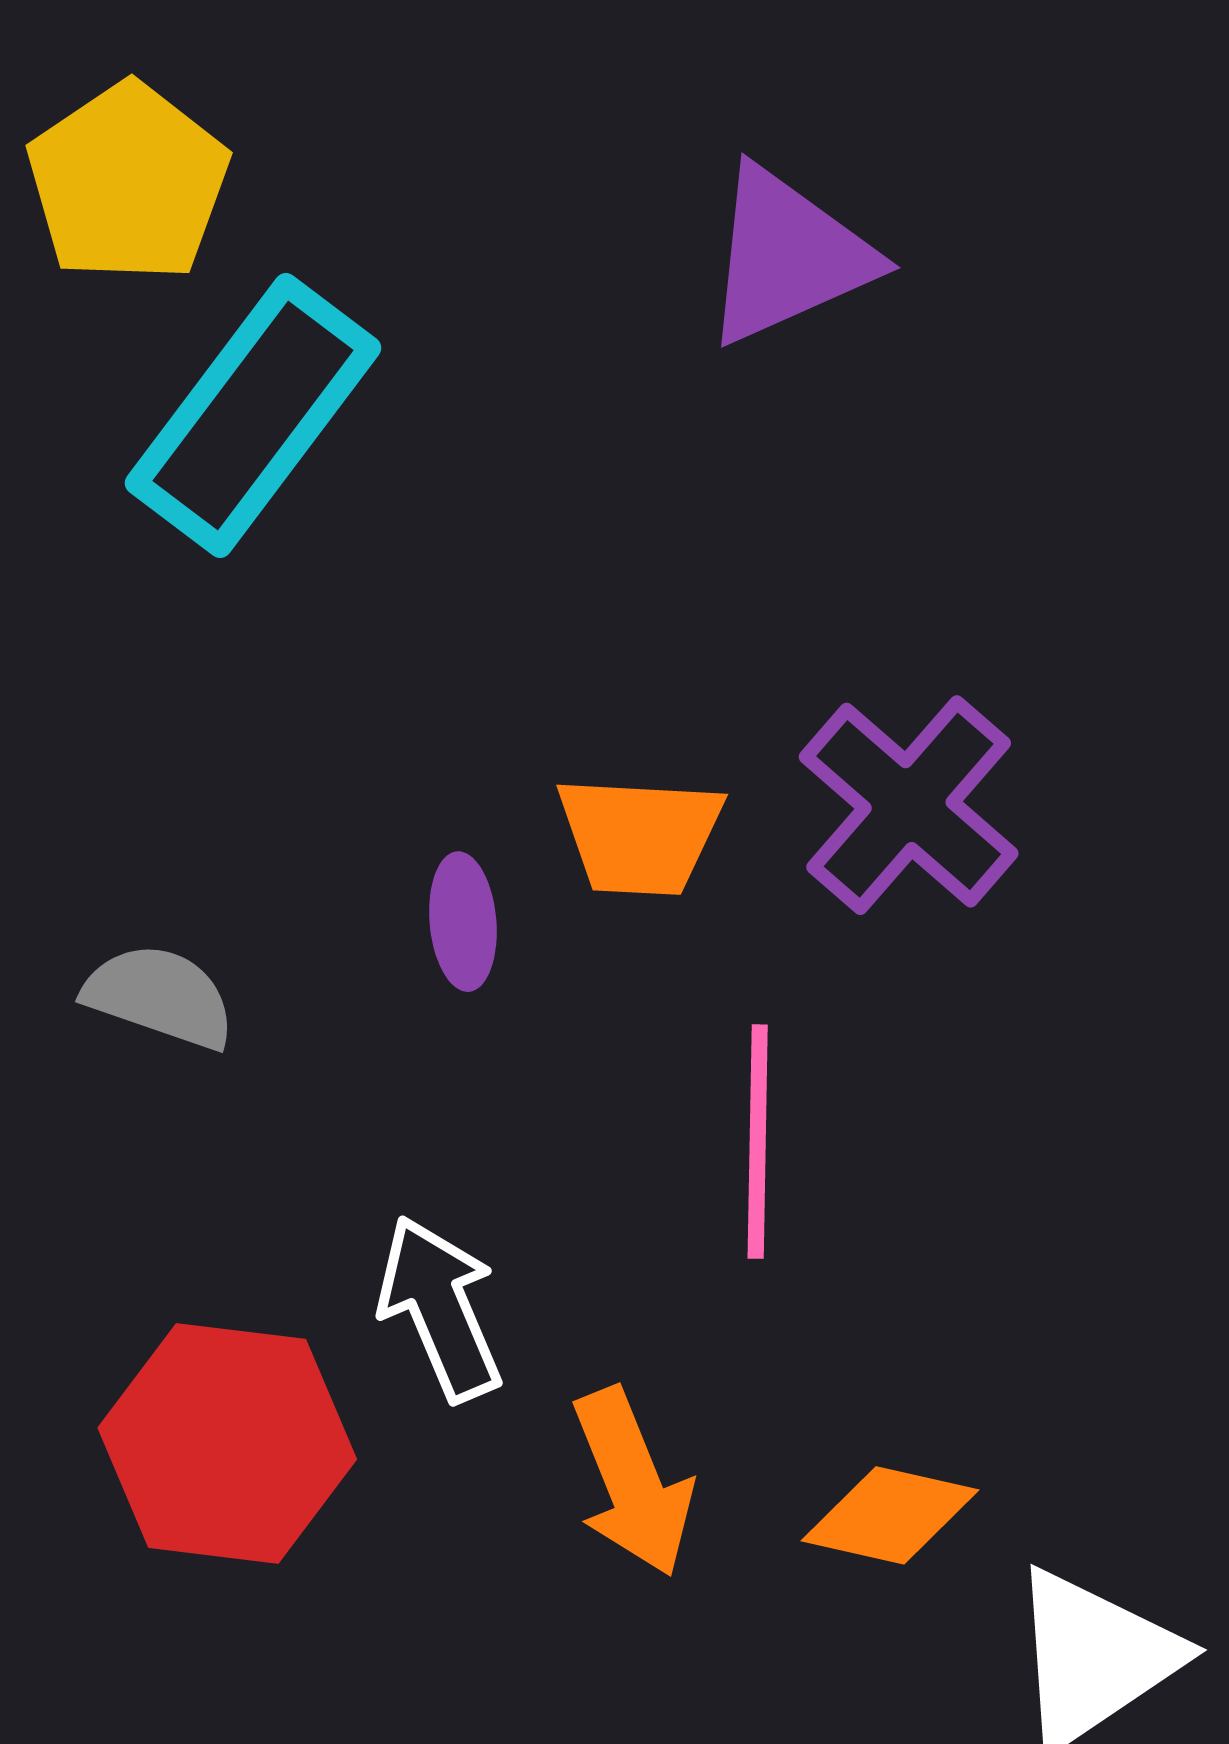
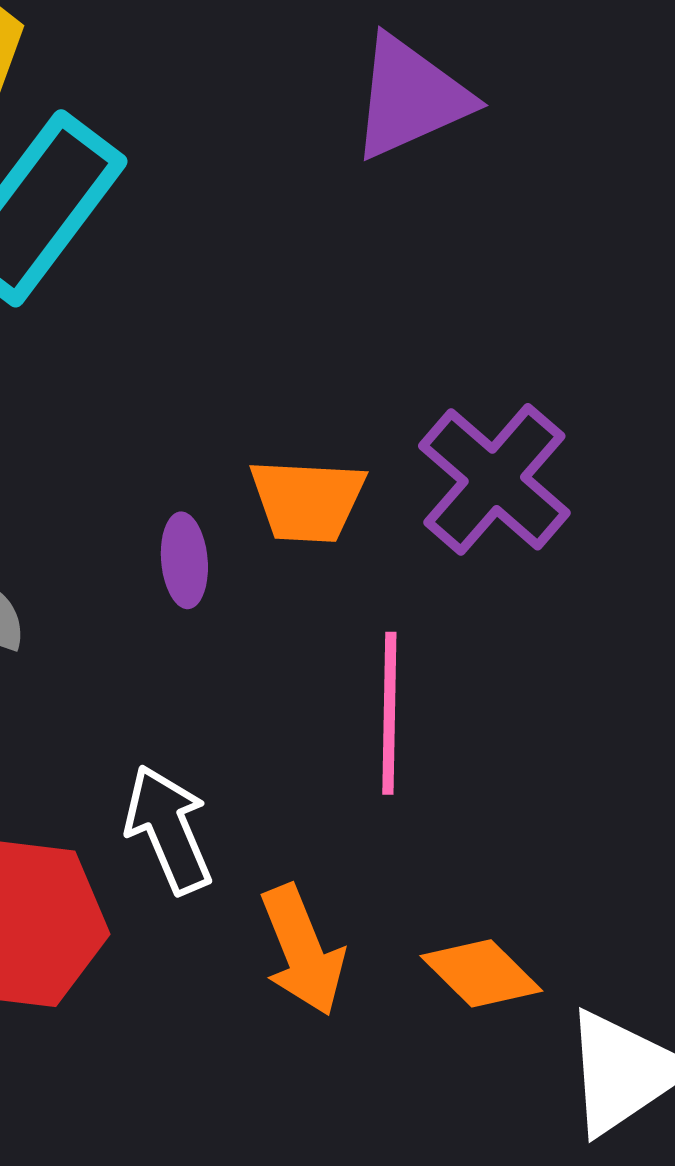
orange diamond: (890, 1515) -> (481, 973), turned 32

